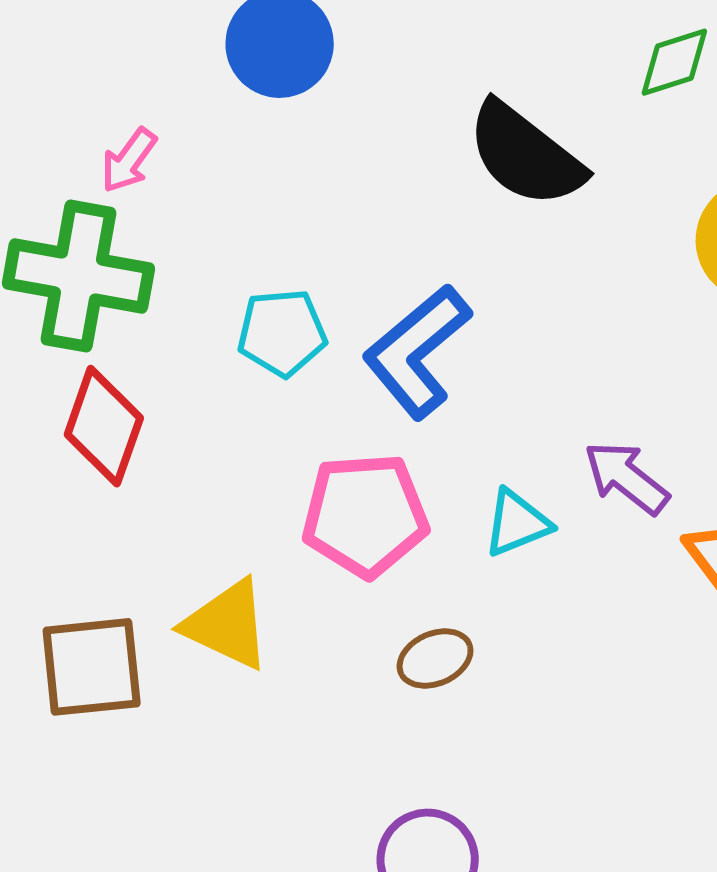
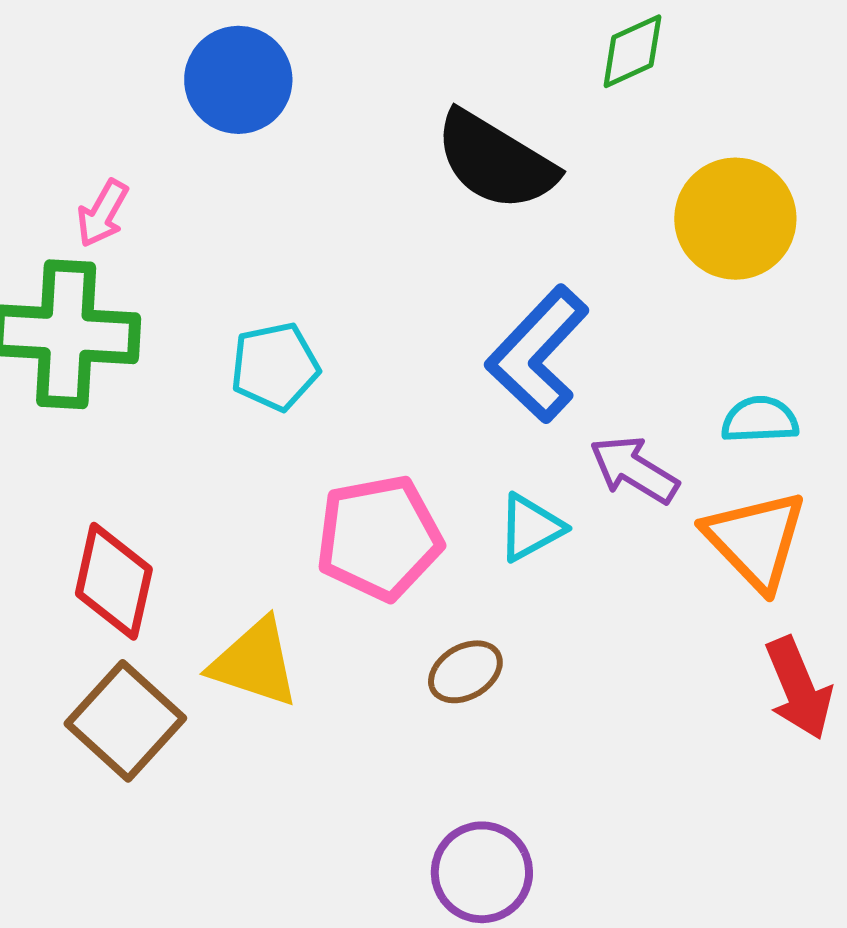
blue L-shape: (417, 351) -> (538, 354), moved
red diamond: (104, 426) -> (114, 581), moved
brown square: (92, 667) -> (125, 721), turned -35

